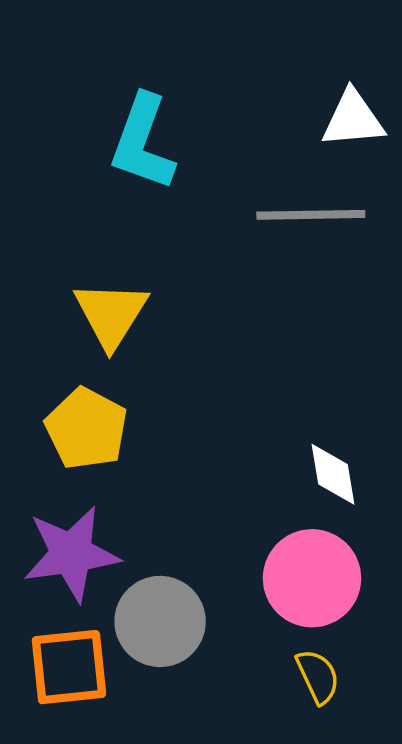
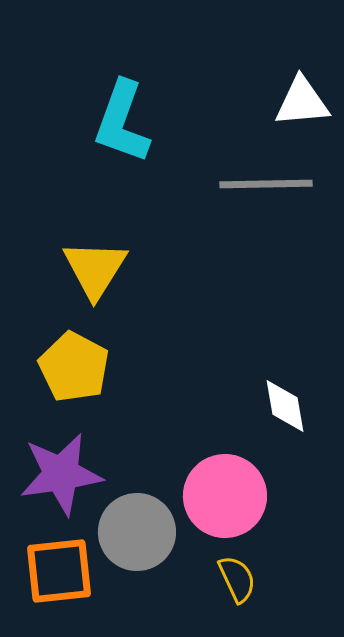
pink circle: (312, 578) -> (225, 496), moved
yellow semicircle: (318, 676) -> (237, 579), moved

